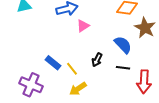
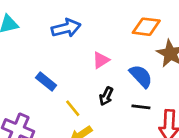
pink triangle: (83, 26) -> (101, 60), moved
blue rectangle: (53, 63) -> (46, 82), moved

